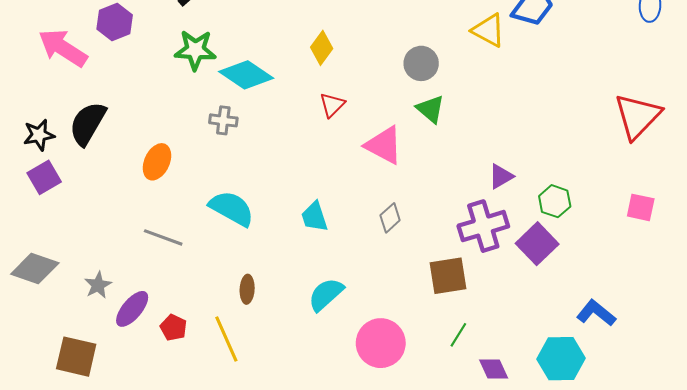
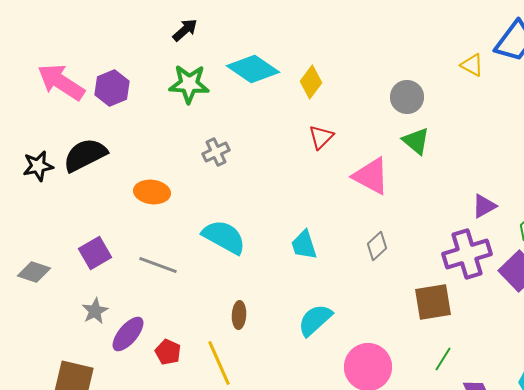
purple hexagon: (115, 22) -> (112, 88), moved
yellow triangle: (488, 30) -> (472, 65), size x0.7
cyan diamond: (246, 75) -> (253, 69), moved
gray cross: (223, 120) -> (216, 152), turned -32
black semicircle: (88, 124) -> (85, 155), turned 33
orange ellipse: (157, 162) -> (152, 192), turned 72
purple square: (44, 177) -> (95, 253), moved
gray diamond: (35, 269) -> (34, 272), moved, size x0.7

